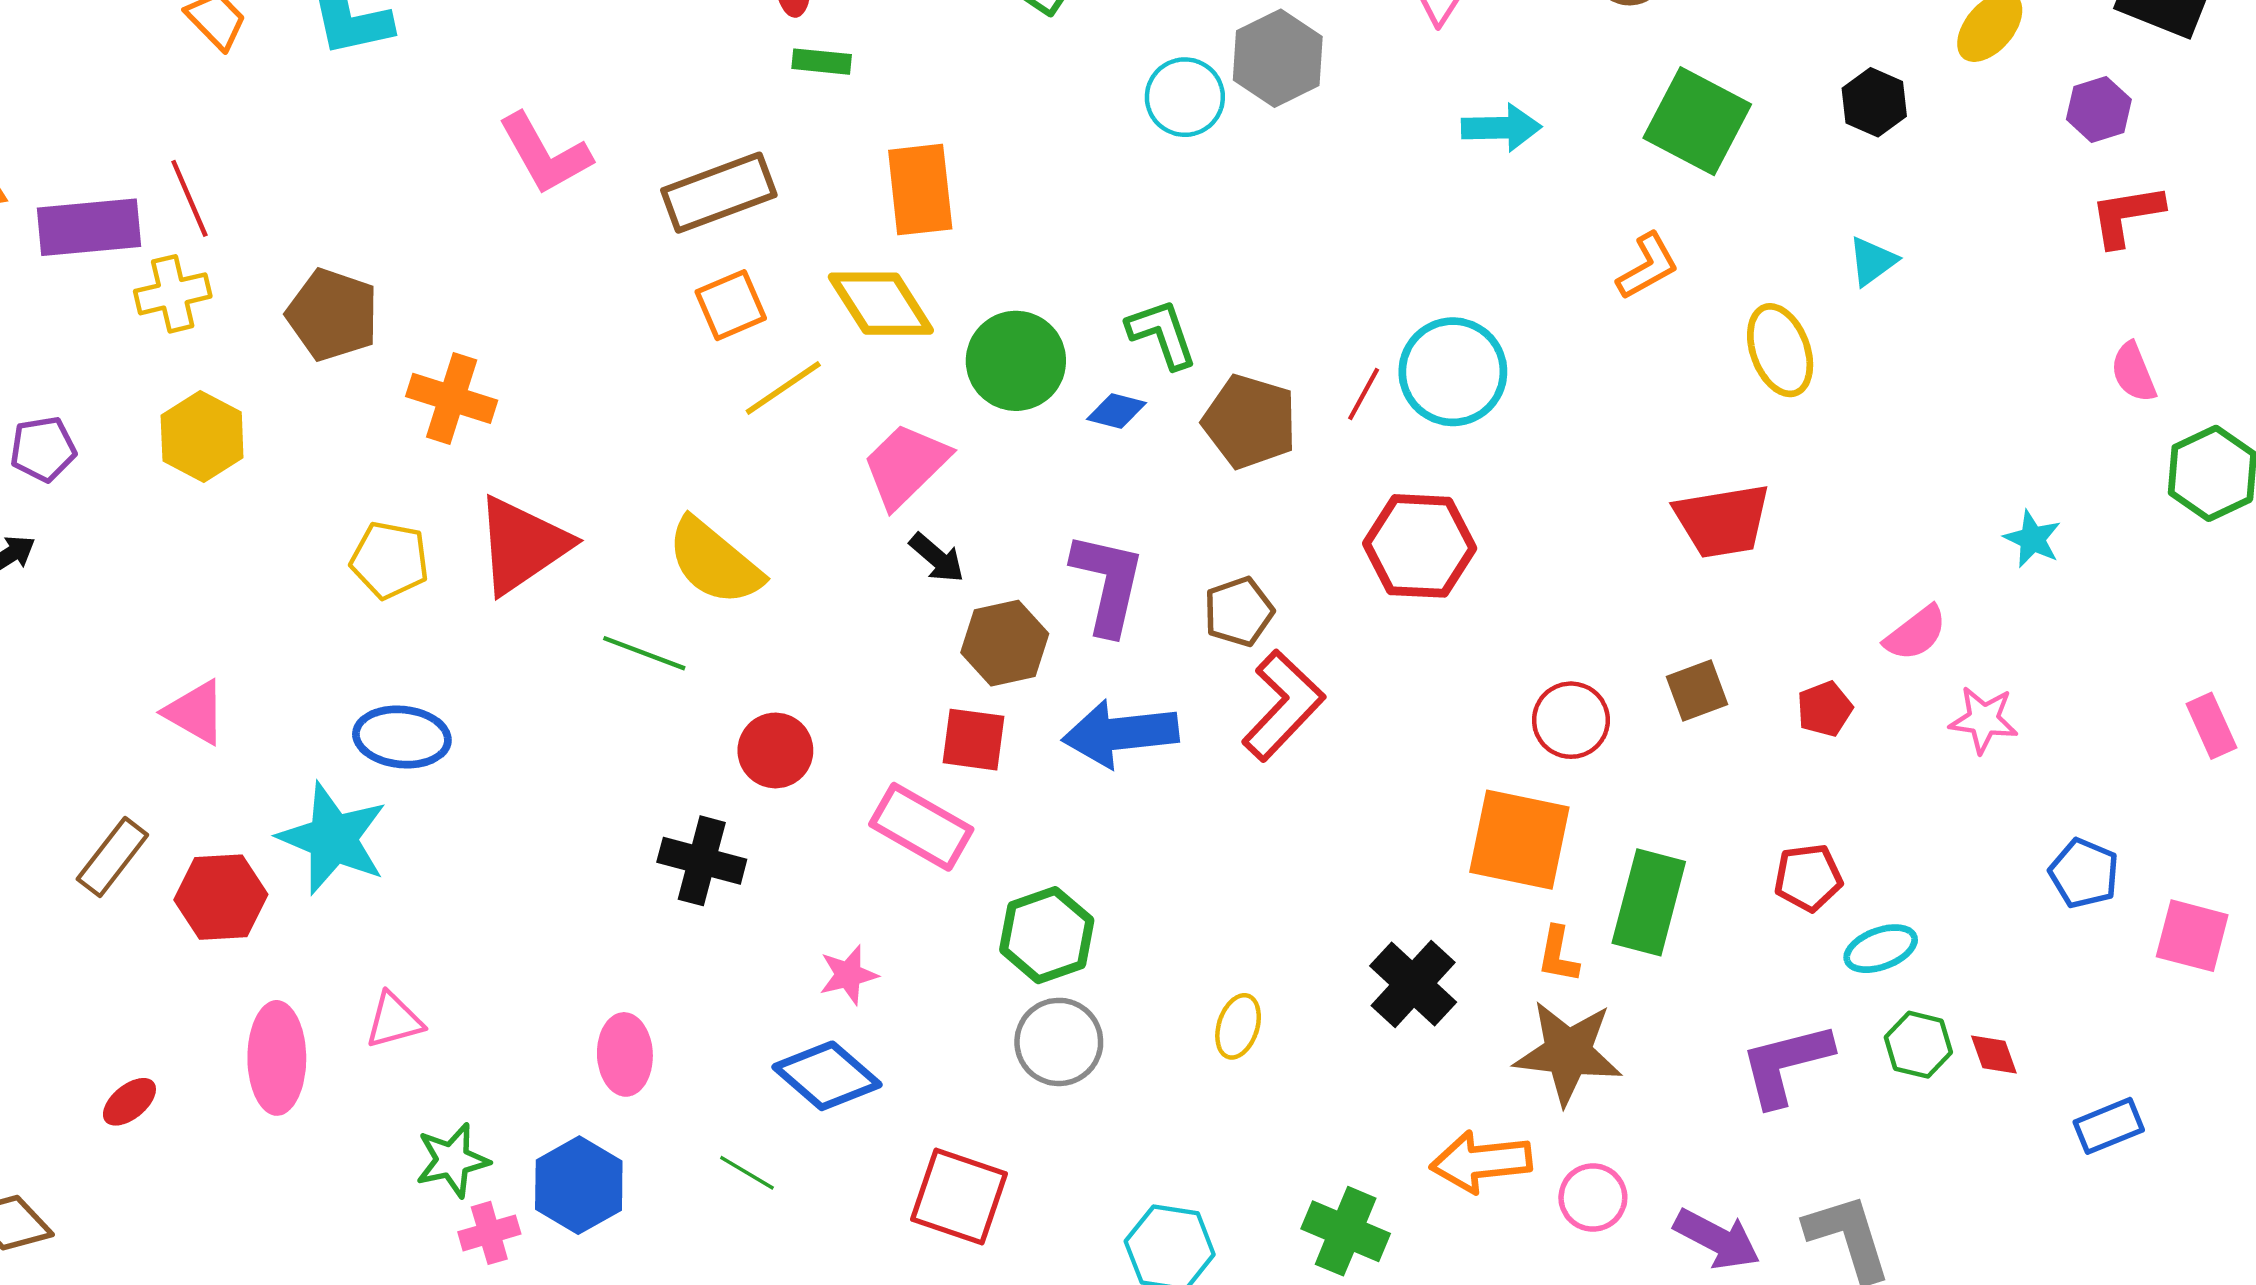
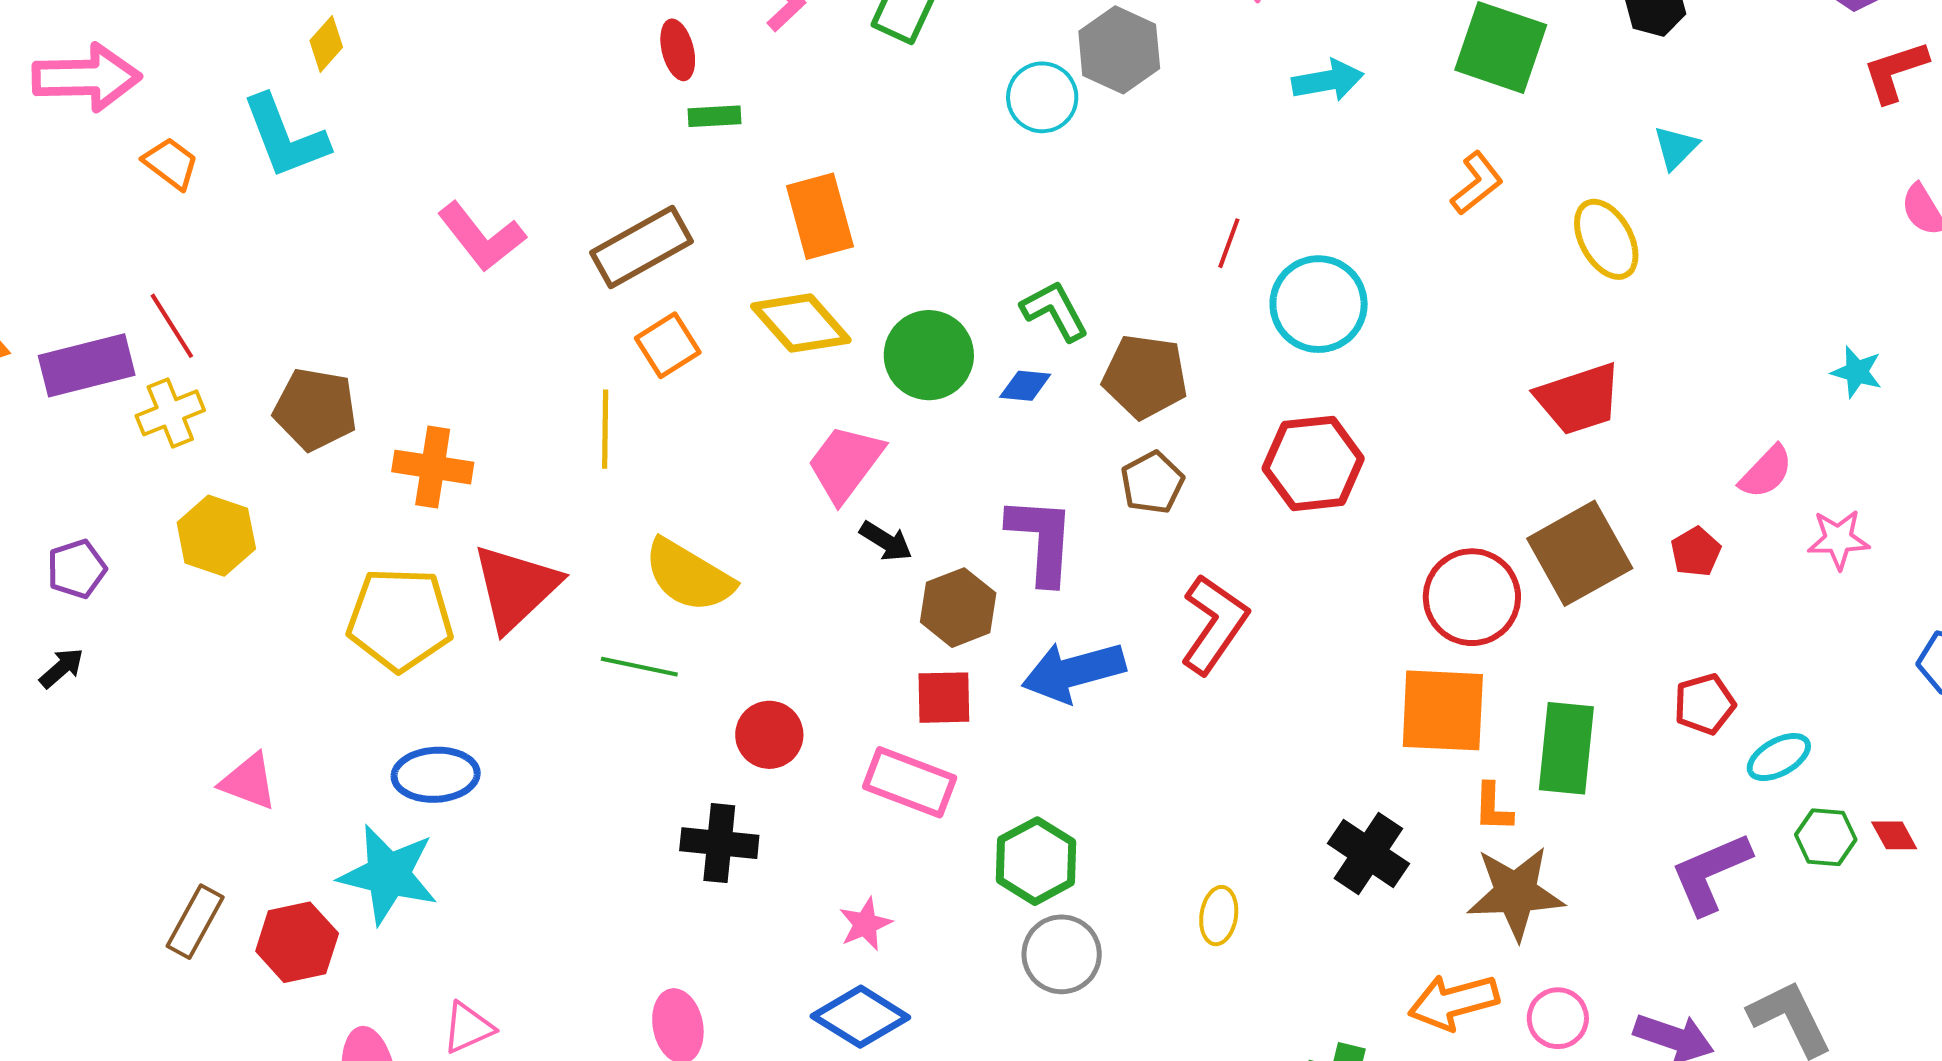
yellow line: (783, 388) -> (605, 429), moved, turned -46
red line: (1364, 394) -> (1229, 243), moved
yellow pentagon: (390, 560) -> (400, 619), size x1.5
brown pentagon: (1239, 612) -> (1152, 483), moved
brown square: (1697, 691) -> (1580, 553), size x1.8
red circle: (1571, 720) -> (1472, 597), size x1.4

